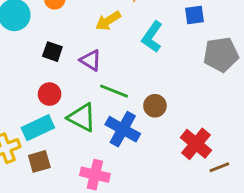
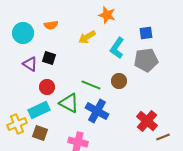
gray pentagon: (221, 54) -> (146, 60), moved
purple triangle: (91, 60) -> (30, 64), moved
brown circle: (155, 106) -> (119, 81), moved
brown square: (39, 161) -> (40, 133), turned 35

